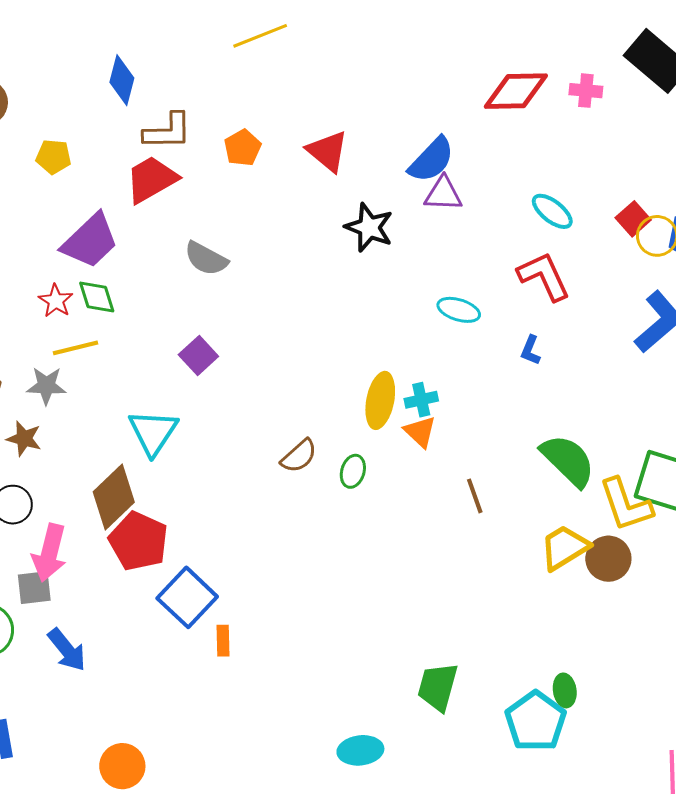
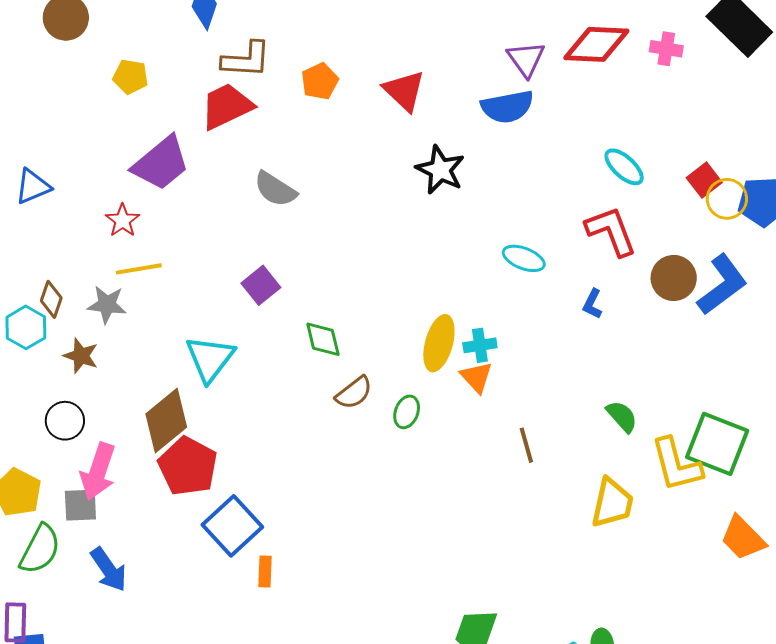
blue semicircle: (432, 160) -> (507, 107), turned 32
purple triangle: (443, 194) -> (526, 59), moved, turned 48
green diamond: (97, 297) -> (323, 339), moved
green semicircle: (568, 460) -> (622, 416), size x0.6
yellow trapezoid: (564, 547) -> (612, 503), turned 130
brown circle: (608, 559) -> (674, 278), moved

